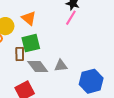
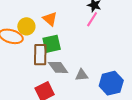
brown rectangle: (20, 54) -> (40, 55), size x1.5
gray triangle: (61, 66) -> (82, 75), moved

